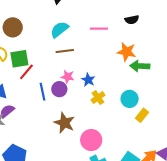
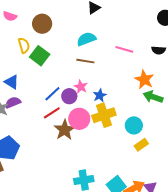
green square: (19, 59) -> (40, 56), turned 30
red line: (26, 72) -> (52, 113), moved
blue line: (43, 92) -> (52, 94), turned 42
yellow cross: (98, 98) -> (104, 115), size x1.6
pink circle: (91, 140) -> (79, 119), moved

